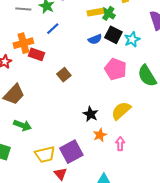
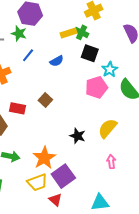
blue semicircle: (95, 39) -> (57, 61), moved
cyan star: (132, 39) -> (110, 70), moved
red rectangle: (36, 54) -> (17, 108), moved
pink pentagon: (116, 69) -> (96, 87), turned -30
orange star: (100, 135) -> (44, 158), moved, size x1.6

